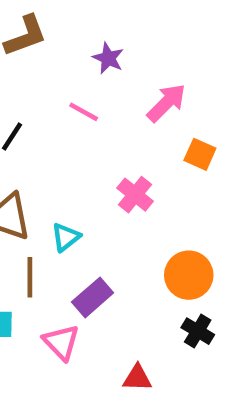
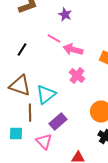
pink arrow: (166, 103) -> (73, 50), moved, turned -120
cyan triangle: (66, 237) -> (46, 94), size x1.5

